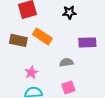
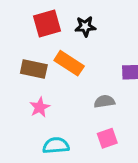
black star: (69, 12) -> (85, 26), moved
pink star: (31, 72) -> (40, 107), moved

